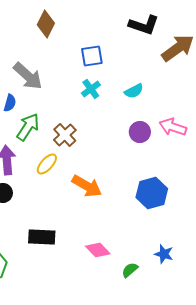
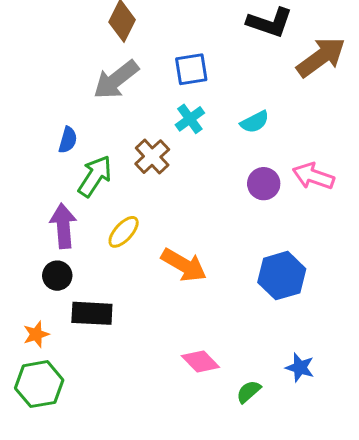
gray arrow: (28, 76) -> (116, 80), moved, turned 100
brown cross: (65, 135) -> (152, 157), moved
black rectangle: (42, 237) -> (92, 313), moved

